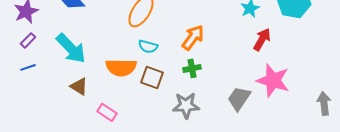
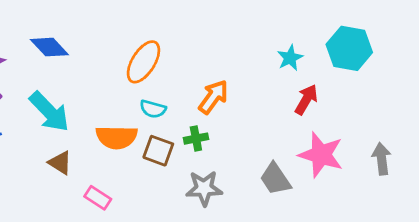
green cross: (192, 68) -> (196, 139), moved
gray trapezoid: (239, 98) -> (275, 179), turned -68
gray arrow: (324, 103) -> (382, 159), moved

